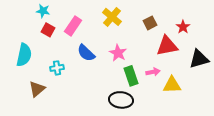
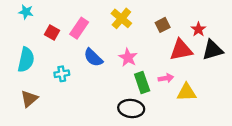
cyan star: (43, 11) -> (26, 12), moved
black triangle: (199, 59) -> (213, 50), moved
brown triangle: (37, 89) -> (29, 99), moved

